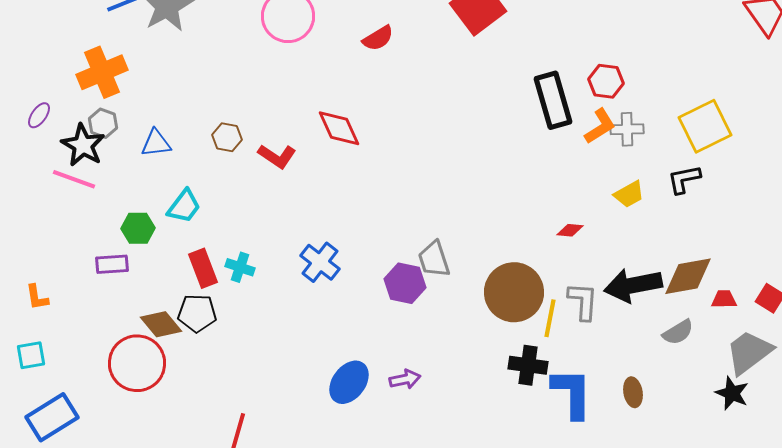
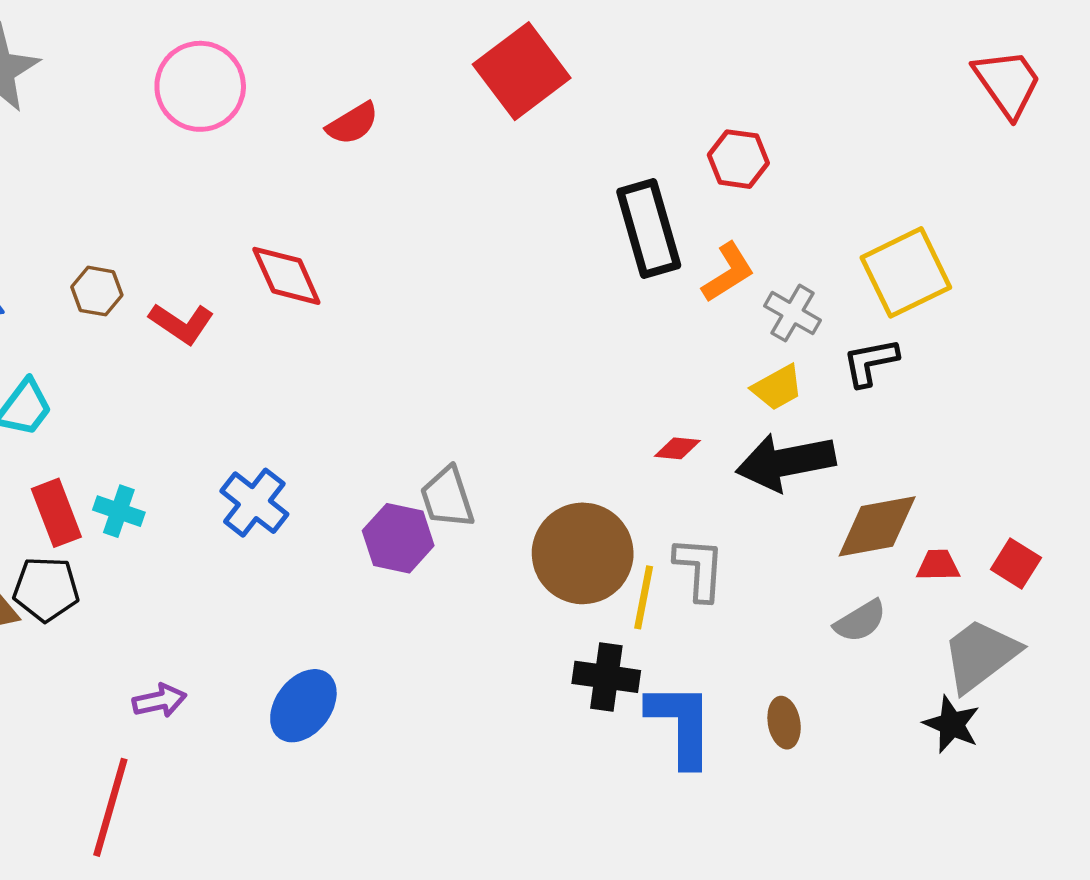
red hexagon: (606, 81) -> (738, 159), moved
gray cross: (627, 129) -> (792, 313), moved, turned 32
black arrow: (633, 285) -> (786, 462), moved
purple arrow: (405, 379) -> (160, 701), moved

